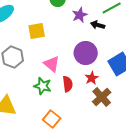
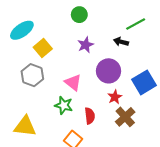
purple star: (80, 15) -> (86, 45), moved
yellow square: (37, 31) -> (43, 48), moved, turned -30
red semicircle: (68, 84) -> (90, 116), moved

